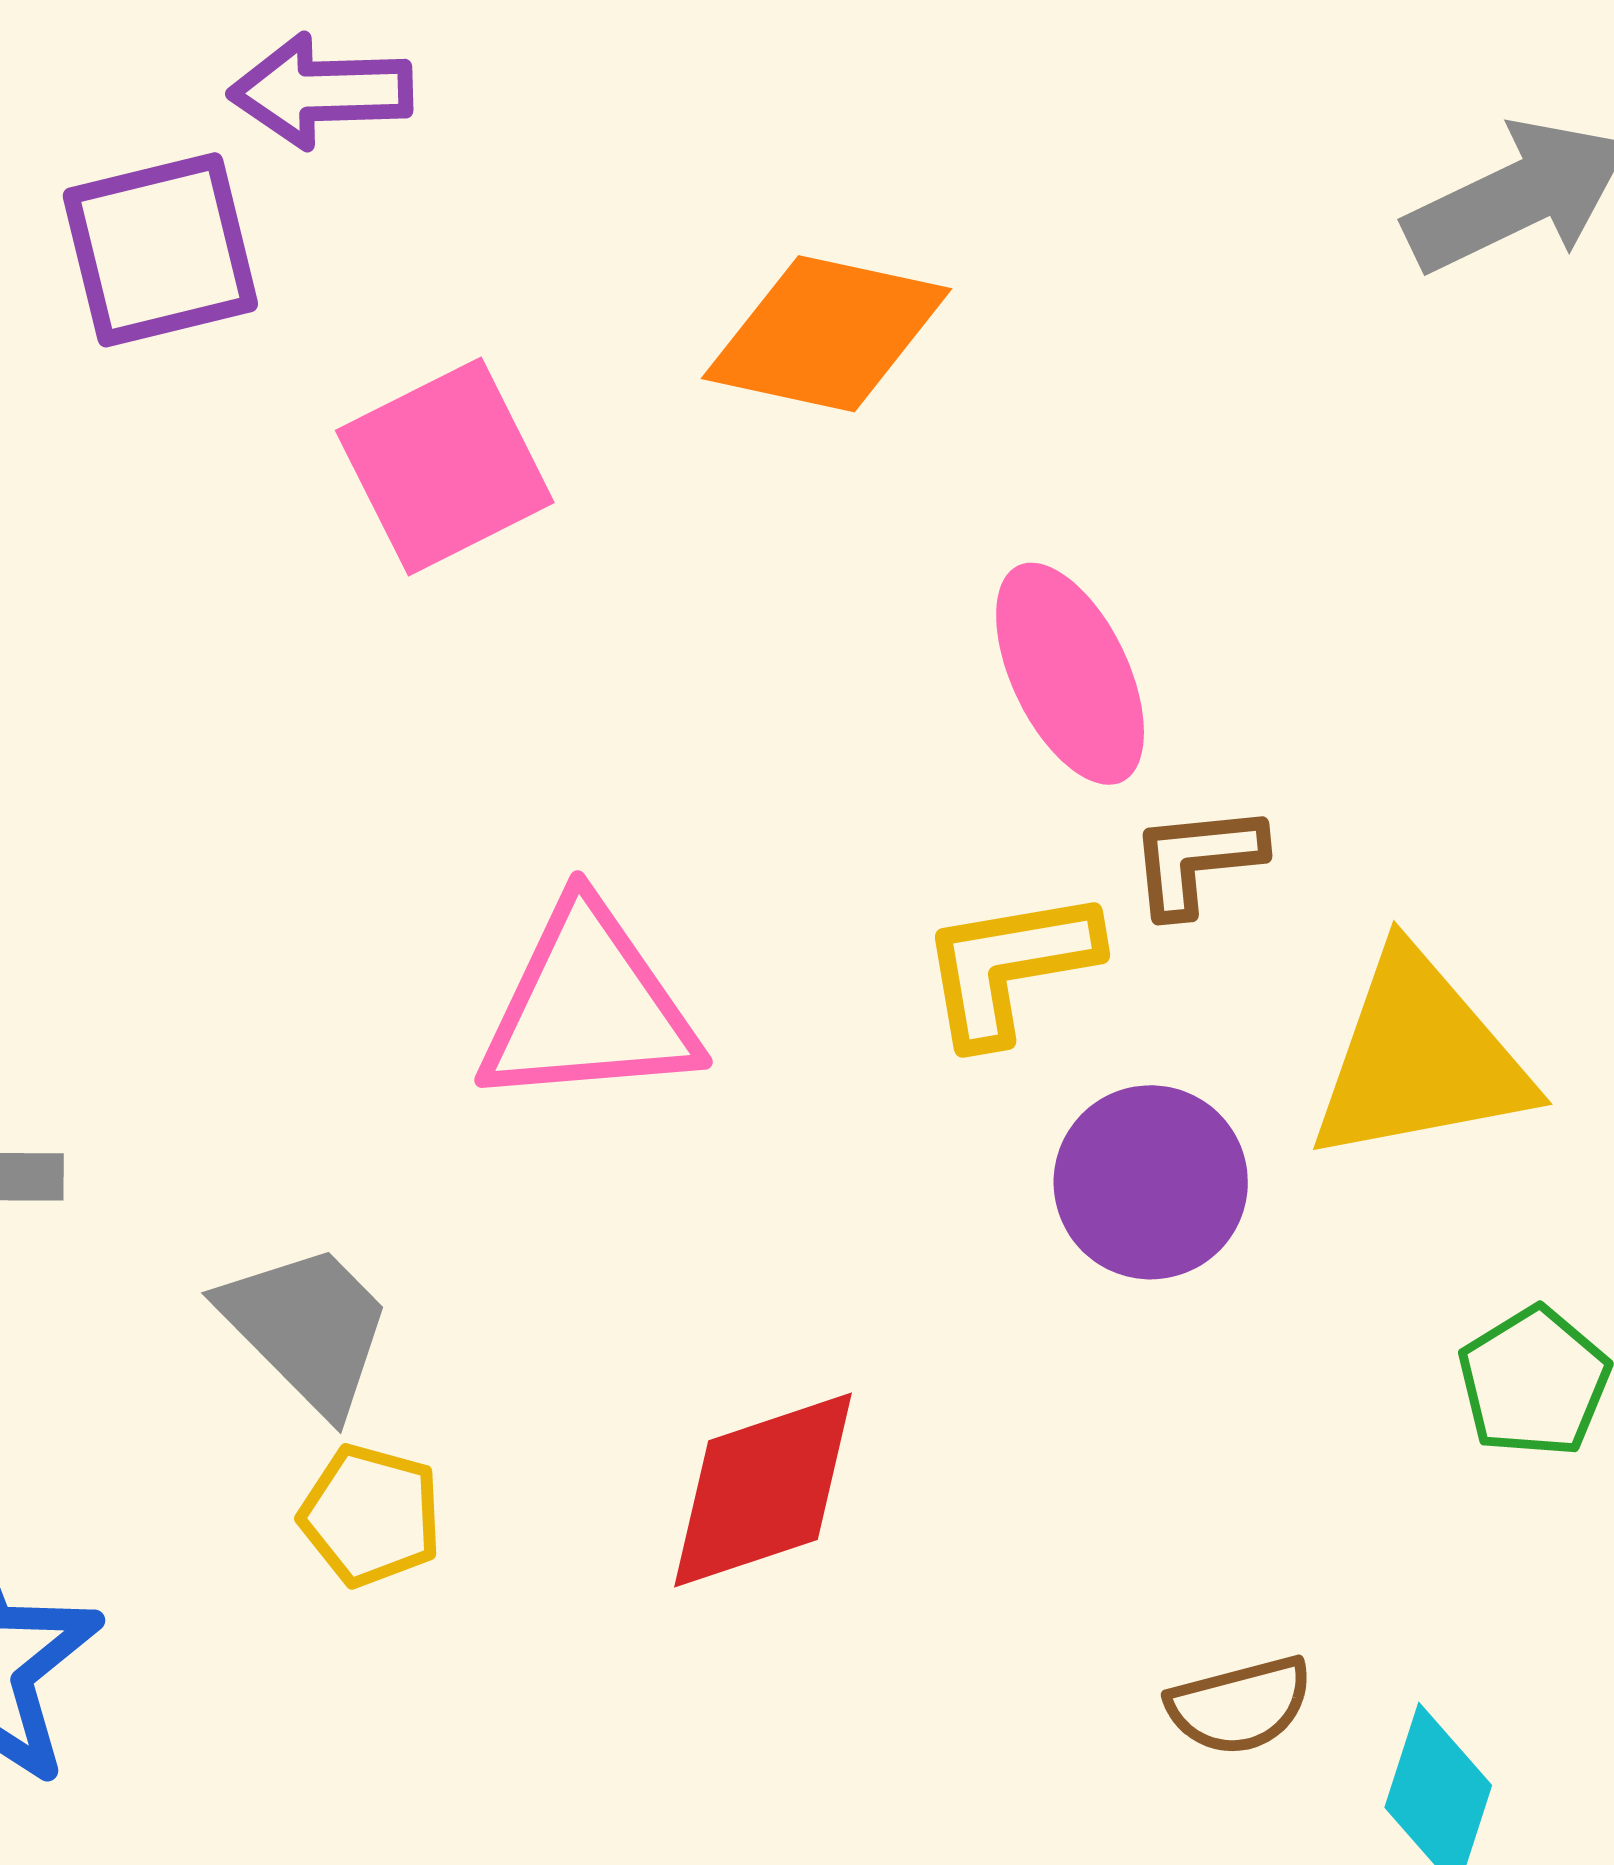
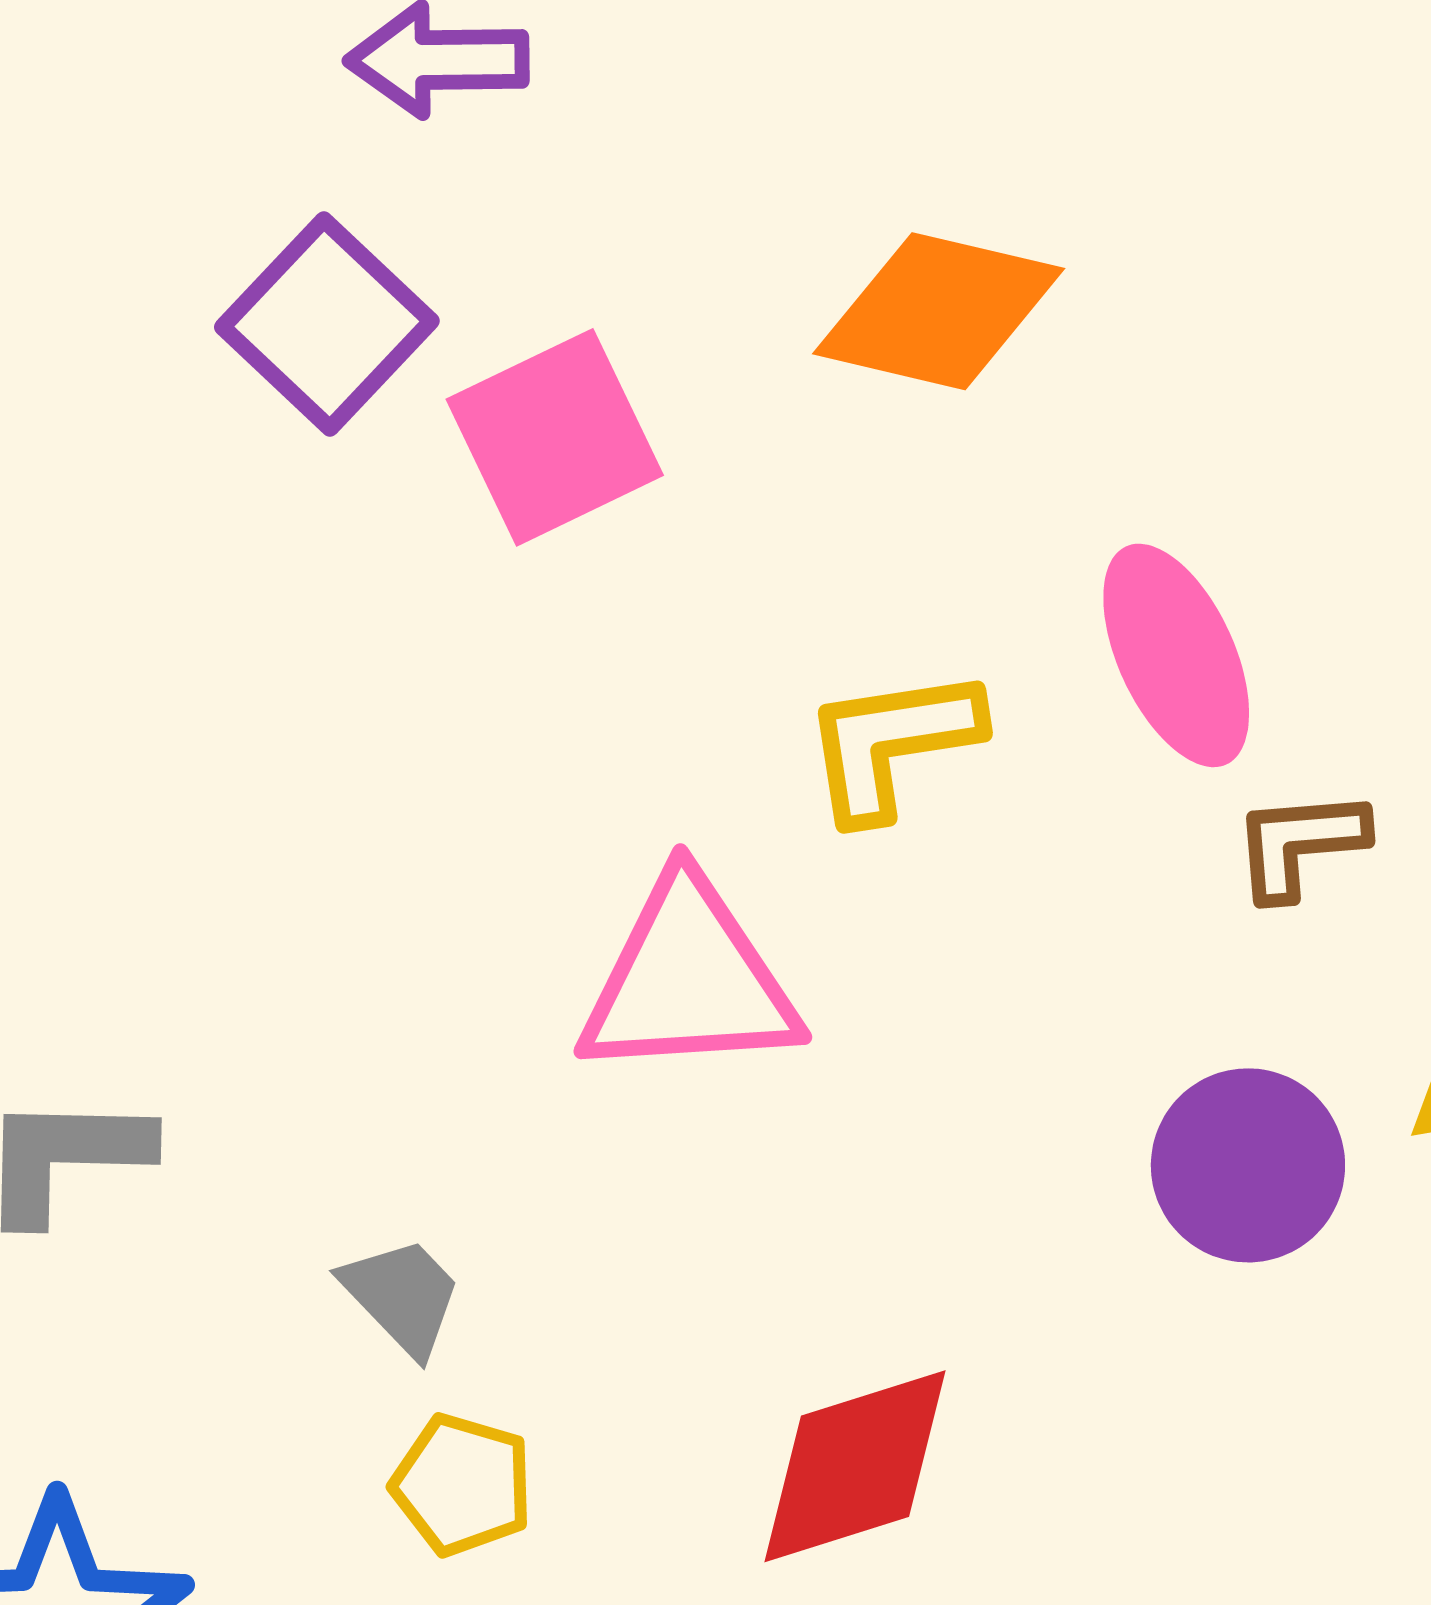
purple square: (160, 250) -> (327, 324), moved, turned -34
yellow L-shape: (1009, 967) -> (892, 743), moved
gray trapezoid: (307, 1328) -> (402, 1296), size x0.7

